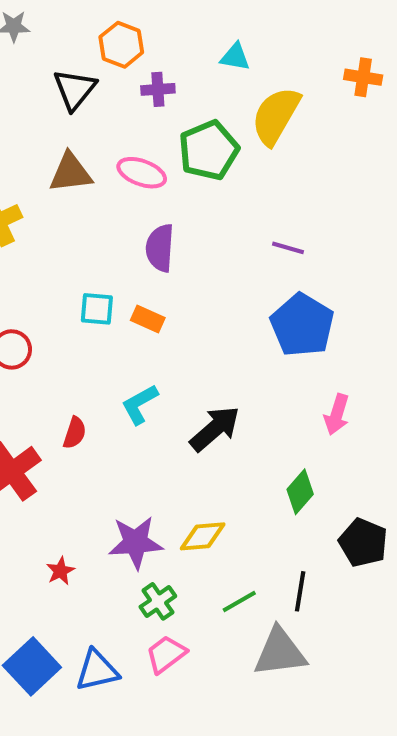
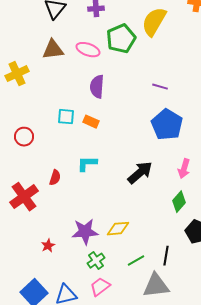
cyan L-shape: (140, 404) -> (87, 164), turned 30
black arrow: (215, 429) -> (140, 173), moved
green diamond: (300, 492) -> (179, 202), moved

